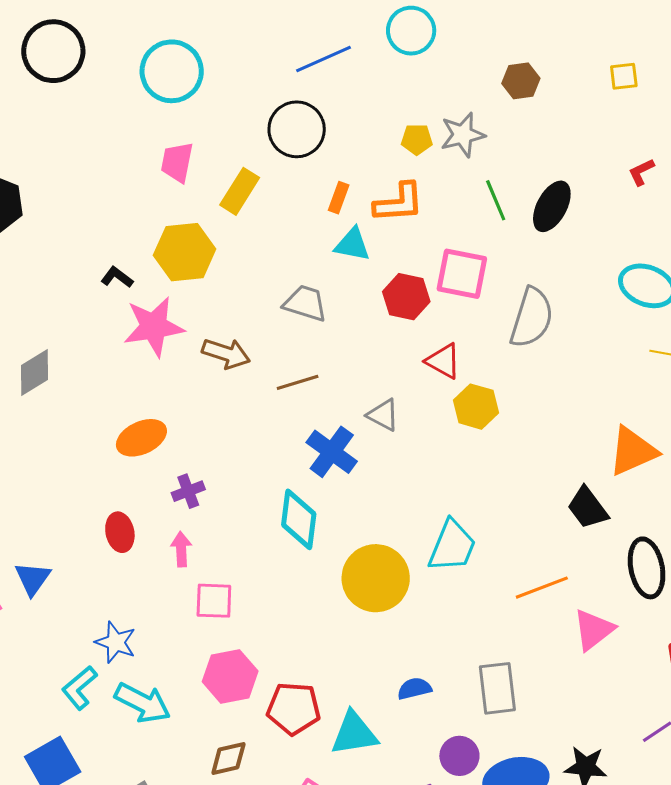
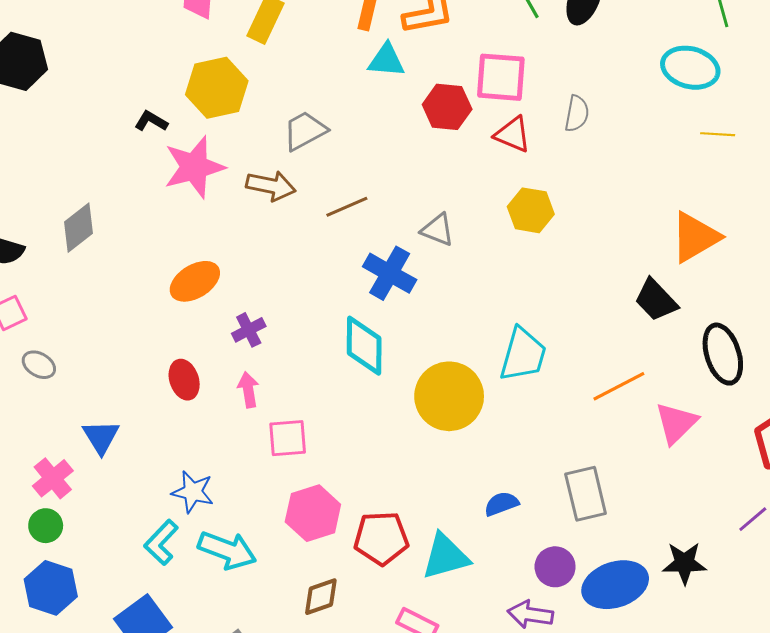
gray trapezoid: (305, 303) -> (305, 131), moved, turned -39
gray semicircle: (532, 318) -> (577, 114), size x0.6
red triangle: (443, 361) -> (513, 134), moved

